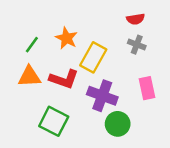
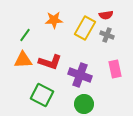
orange star: (66, 38) -> (54, 20), moved, turned -30
yellow rectangle: (93, 57) -> (85, 28), moved
green circle: (118, 124) -> (84, 104), moved

